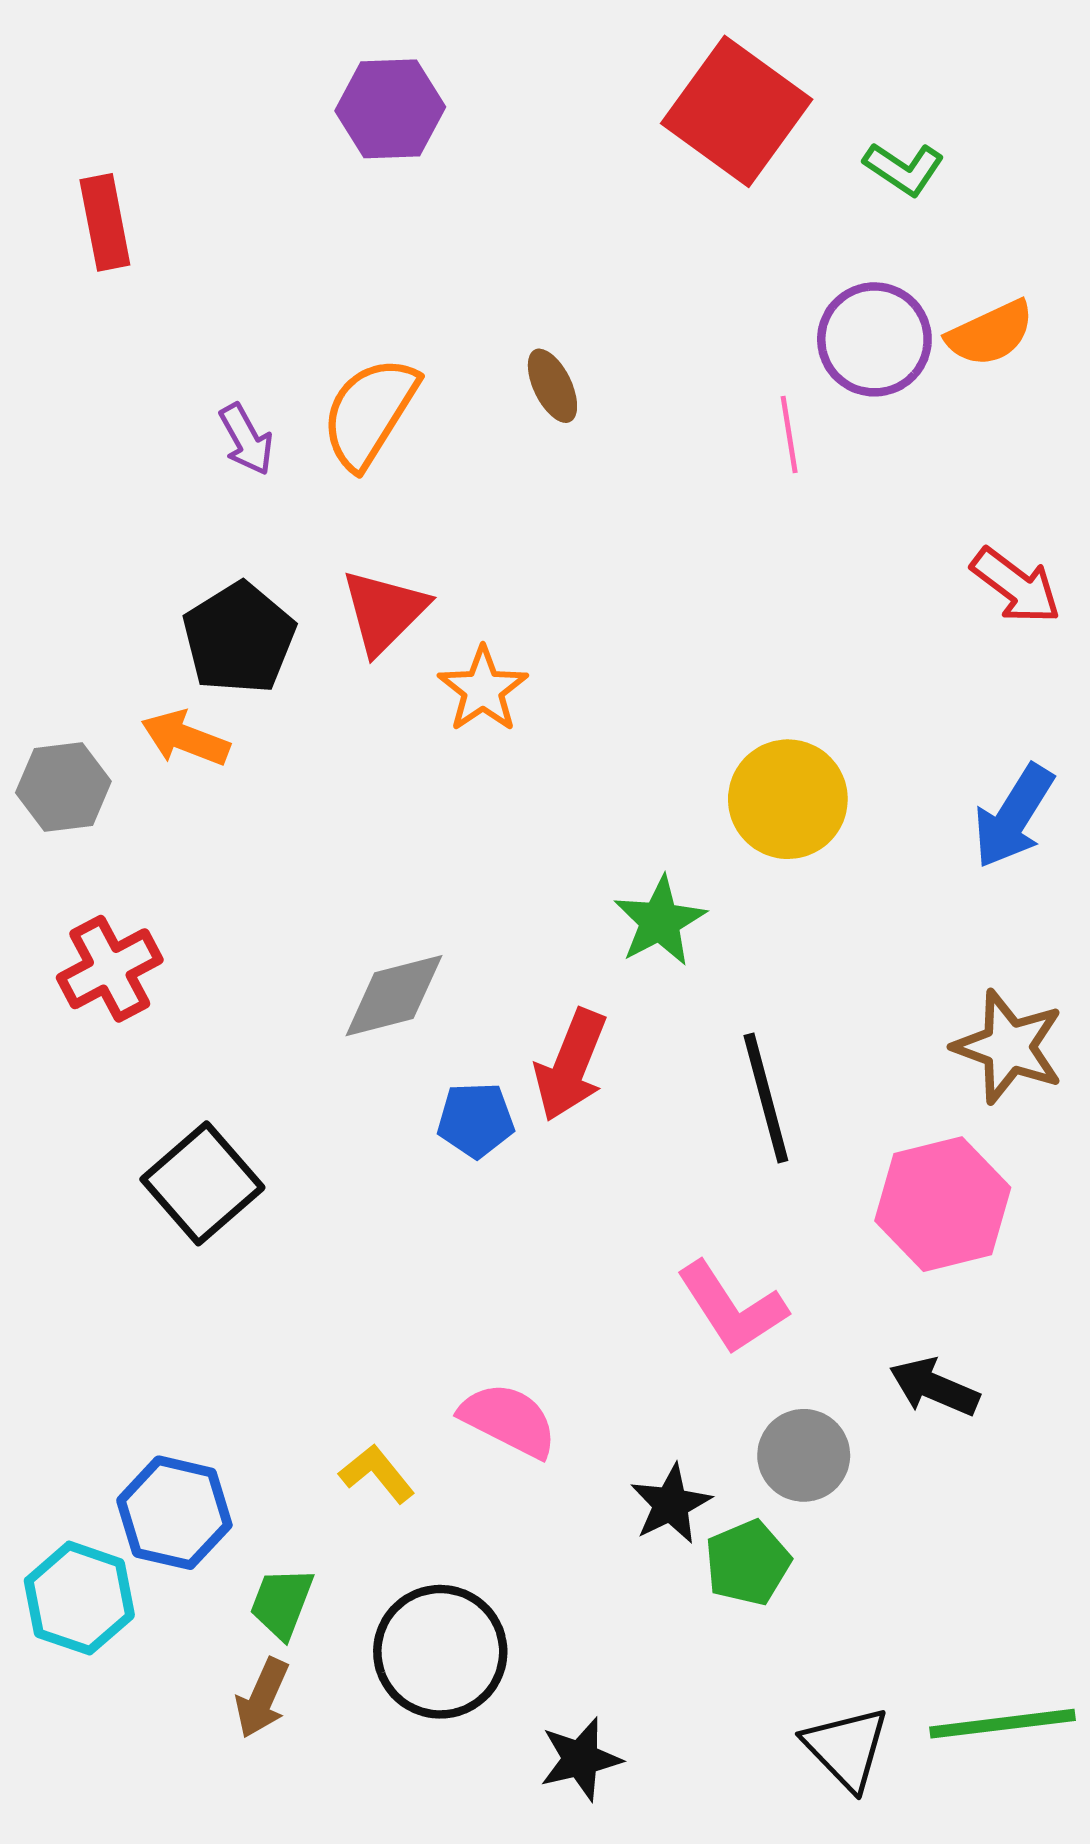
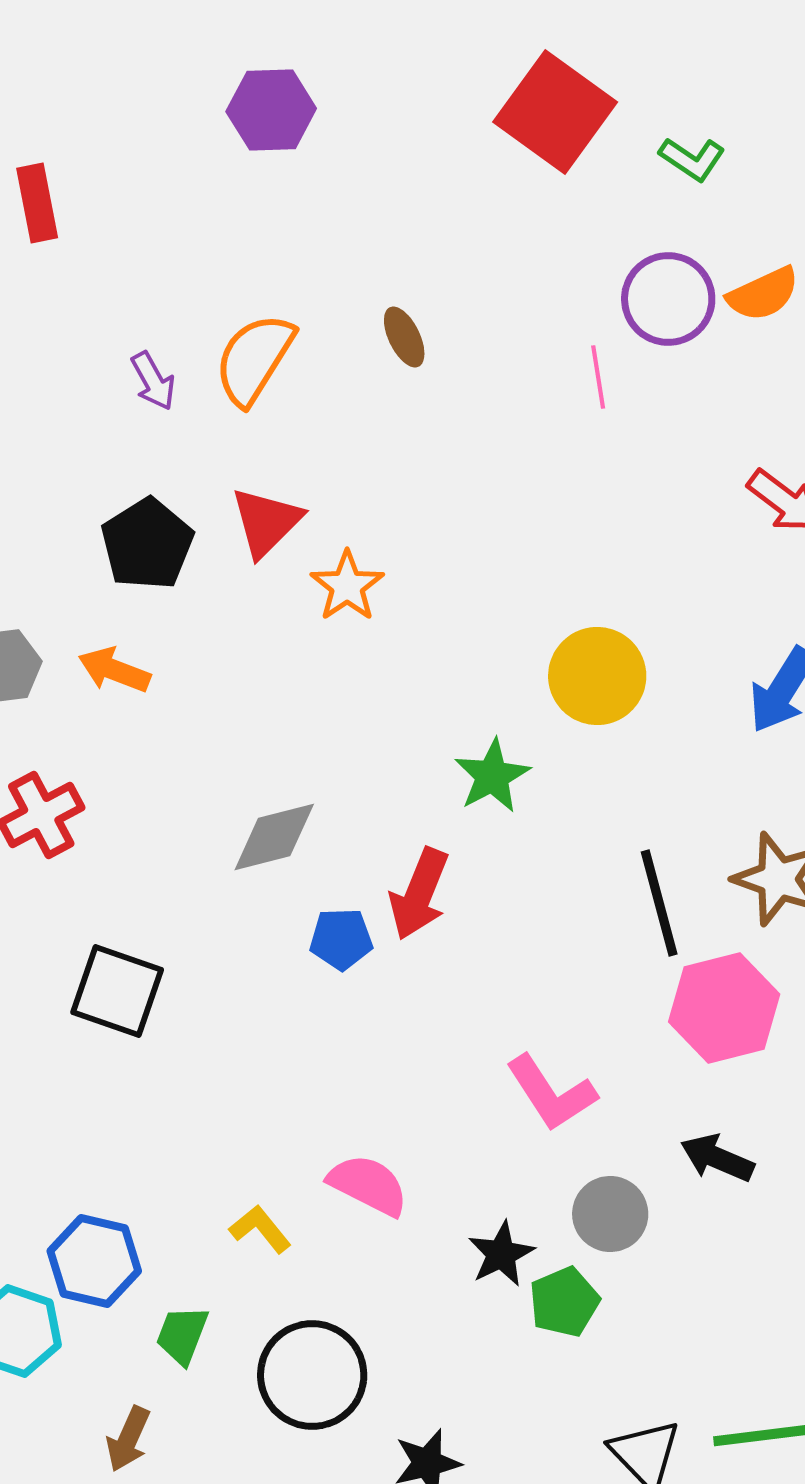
orange arrow: (185, 738) -> (114, 670), moved
black line: (766, 1098) -> (659, 903), moved
black square: (202, 1183) -> (117, 991), turned -30
brown arrow: (262, 1698) -> (128, 1439), moved

